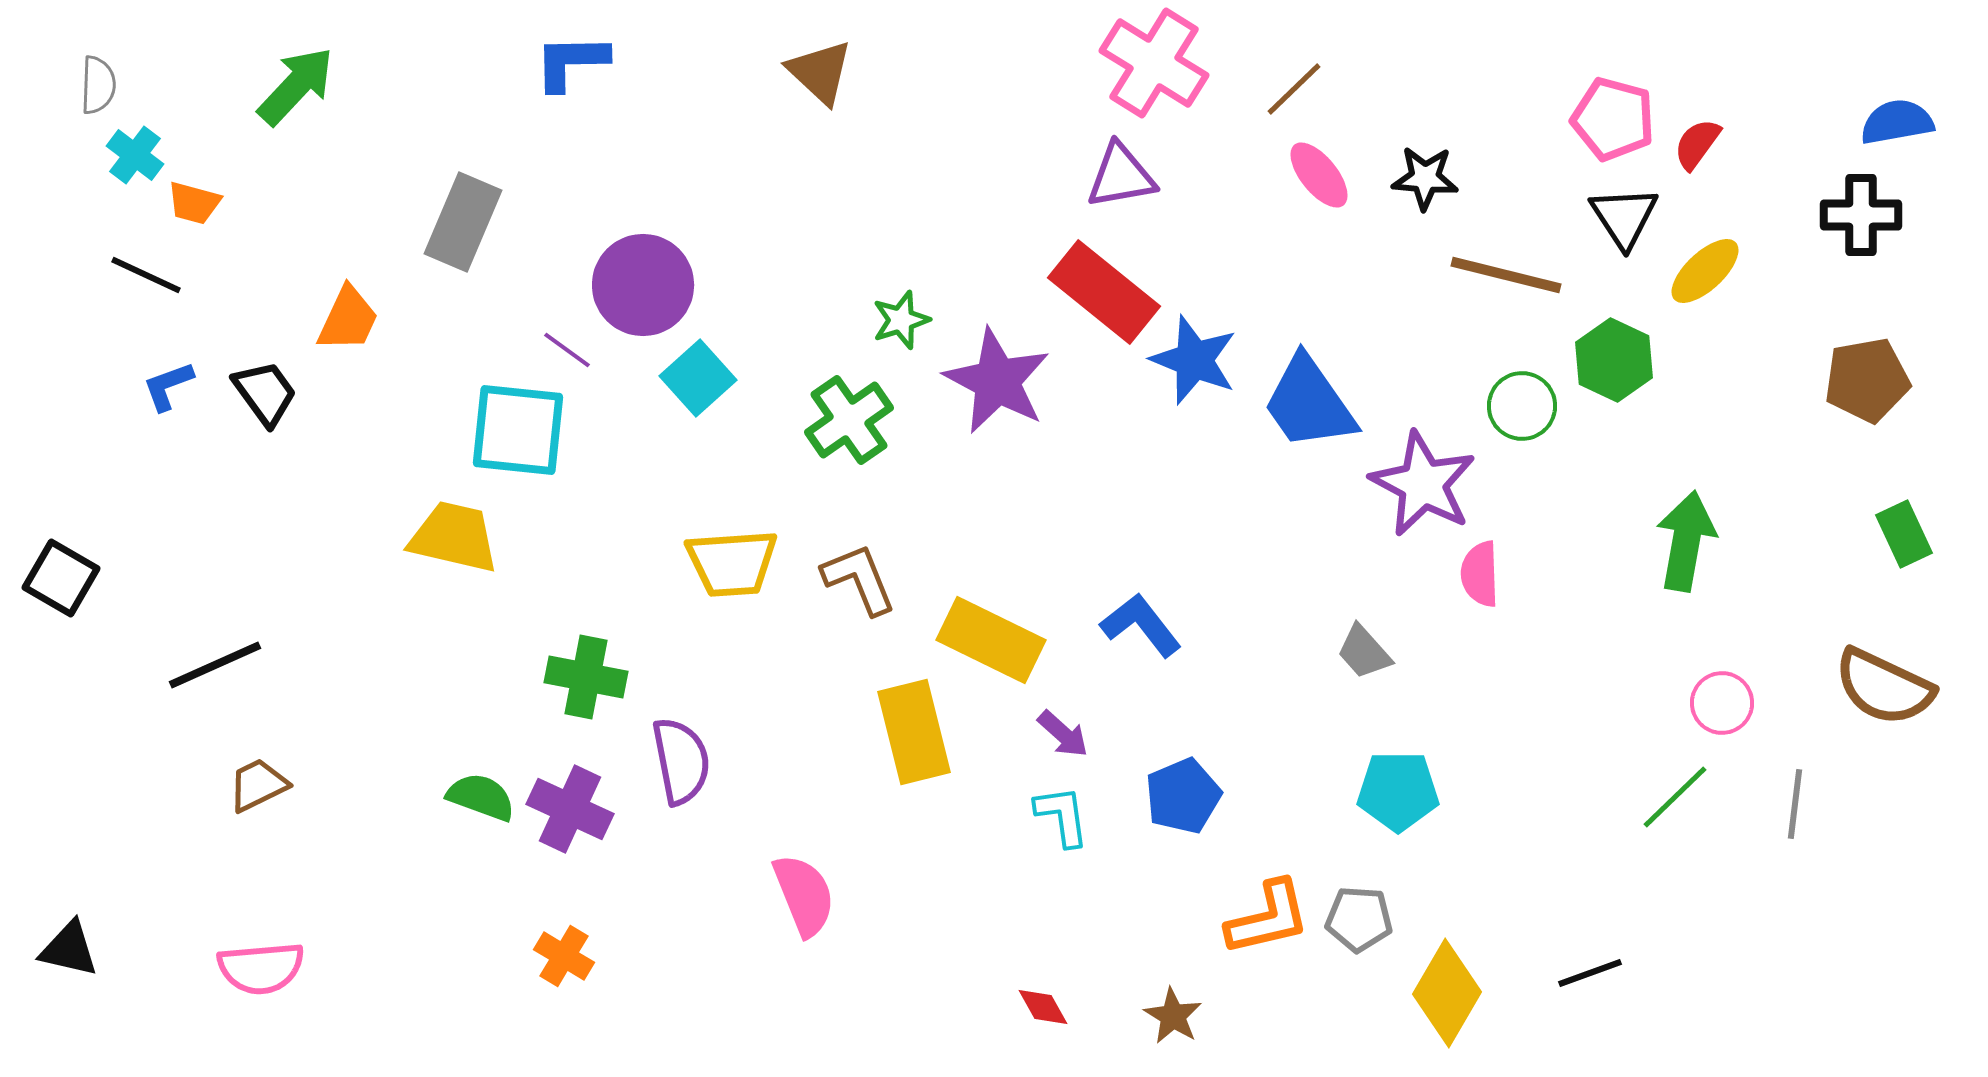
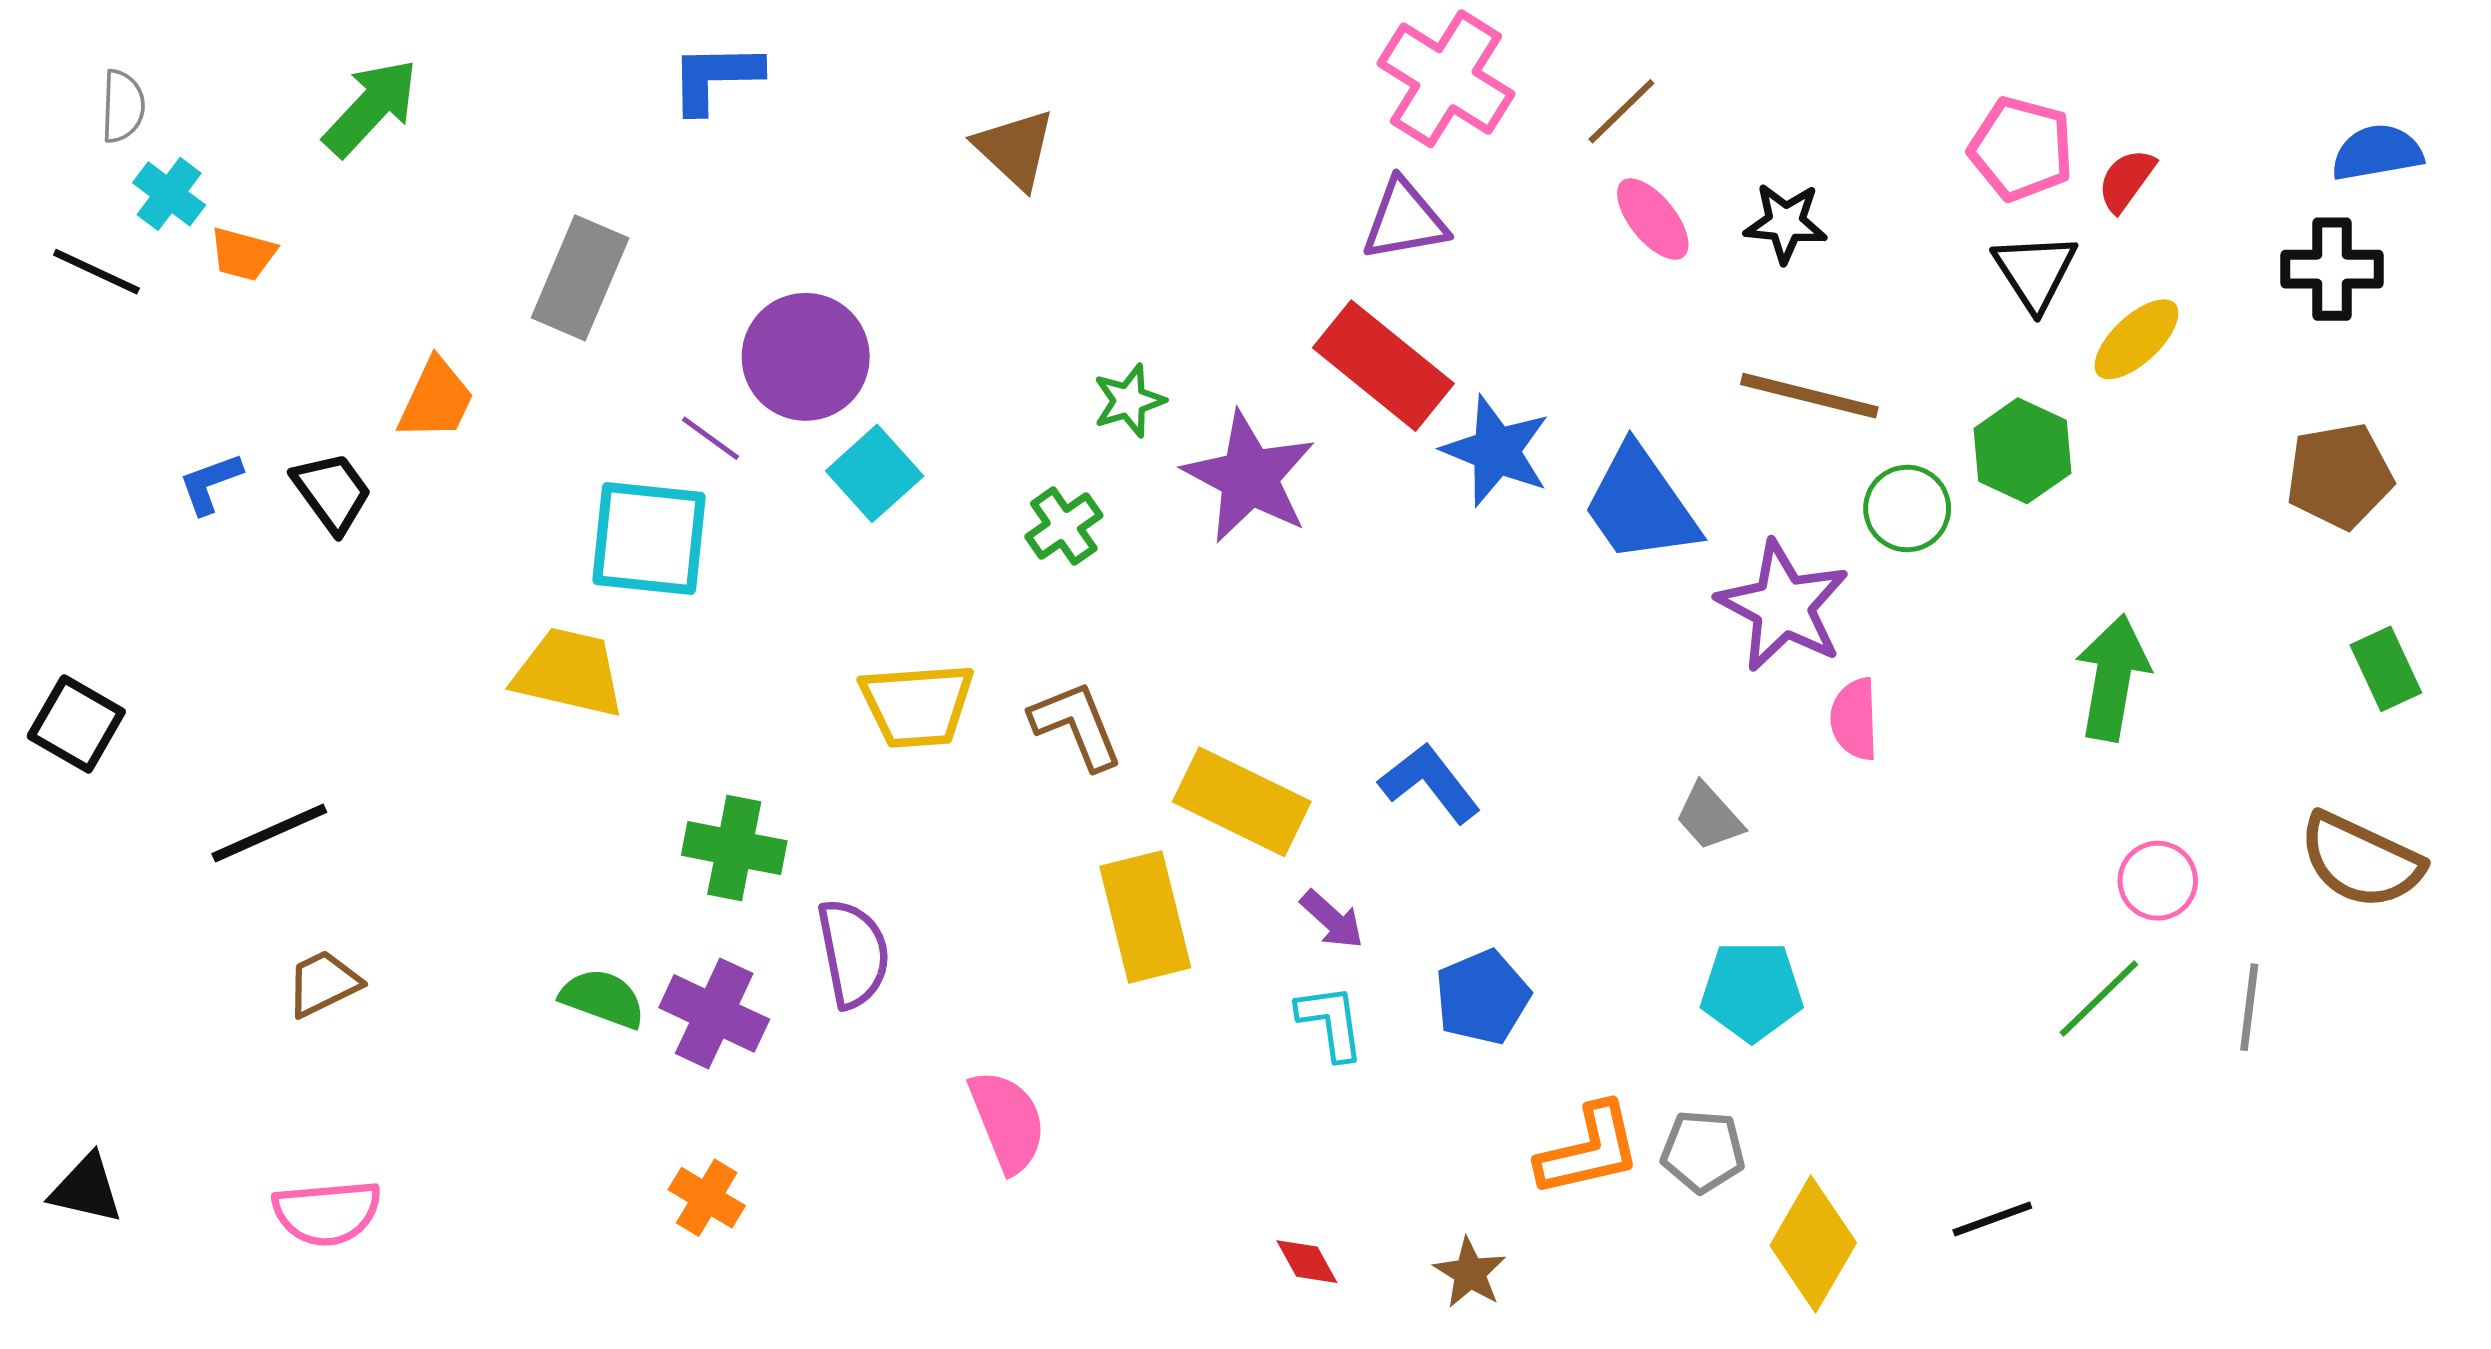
brown triangle: (820, 72) -> (1015, 149), moved
black line: (146, 275) -> (96, 272), moved
brown line: (1506, 275) -> (1809, 396), moved
green cross: (849, 420) -> (1064, 526), size x0.7

